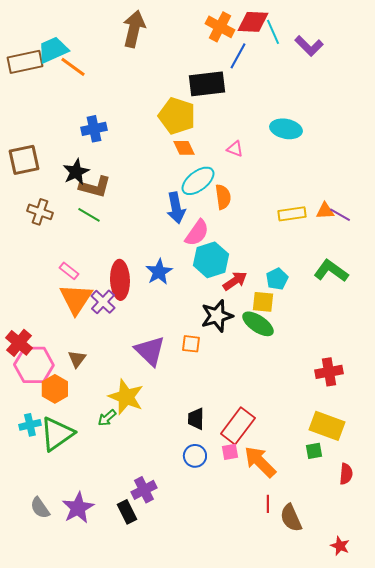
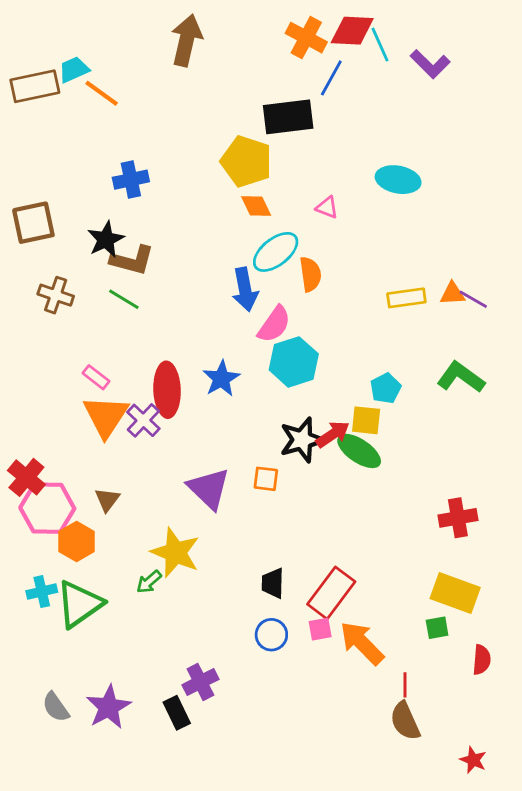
cyan trapezoid: (53, 50) -> (74, 70), size x0.7
red arrow: (235, 281) -> (333, 434), moved
red line: (268, 504) -> (405, 685), moved

